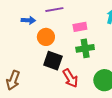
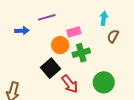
orange circle: (46, 37) -> (60, 45), moved
black square: (53, 61) -> (50, 68), turned 36

